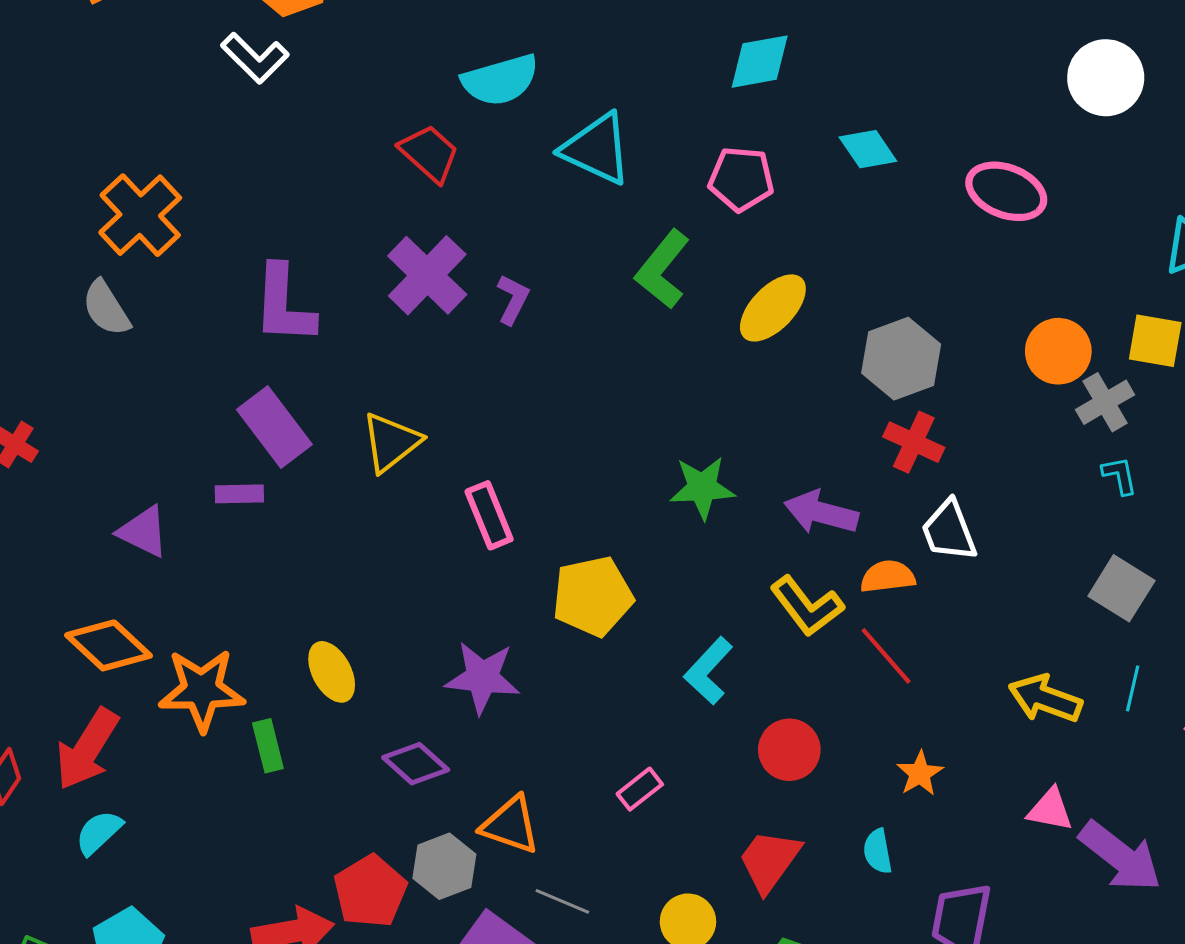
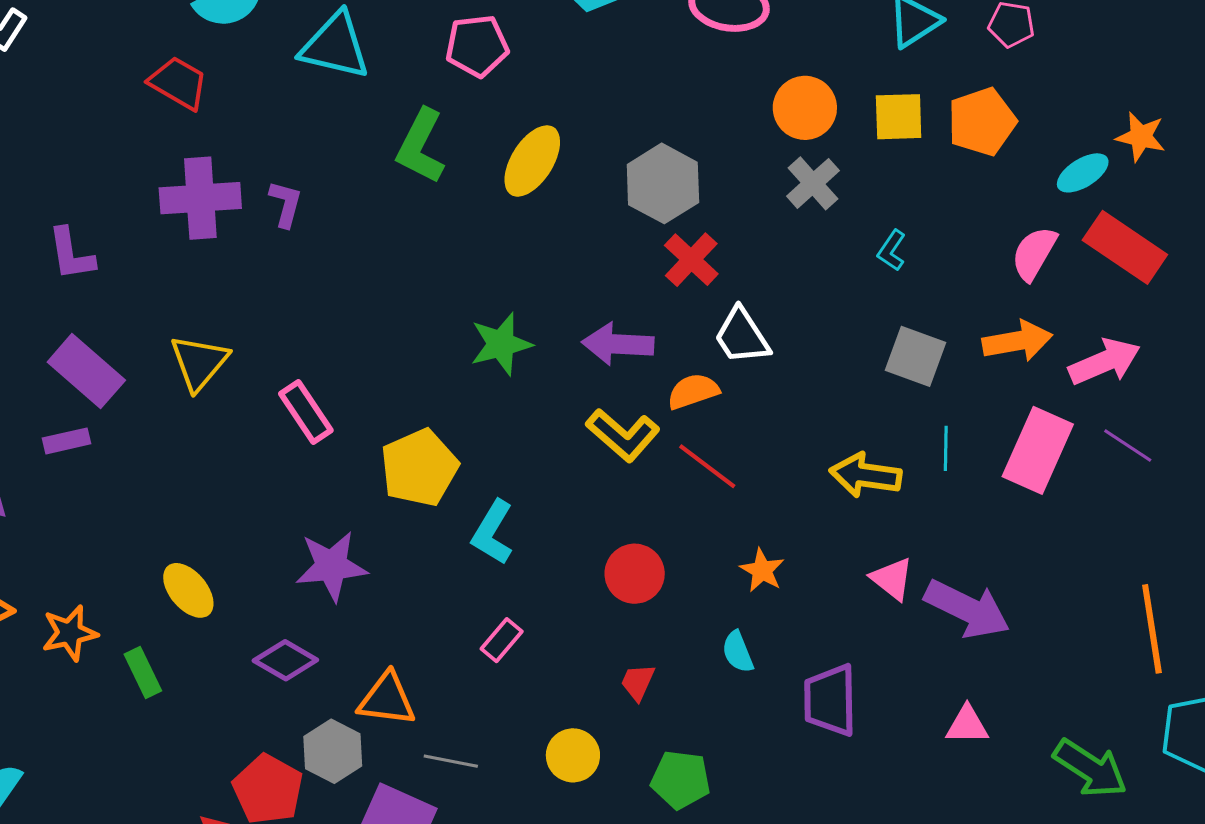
purple cross: (427, 275) -> (200, 198), turned -36
purple L-shape: (284, 305) -> (71, 254), size x0.7
orange circle: (1058, 351) -> (805, 108), moved
gray cross: (1105, 402) -> (813, 183), moved
red cross: (914, 442) -> (691, 260), turned 30
cyan L-shape: (1120, 475) -> (892, 250), turned -123
cyan L-shape: (708, 671) -> (493, 532), moved
orange star: (202, 690) -> (70, 633), size x0.7
pink triangle: (1050, 810) -> (892, 579), turned 39
red trapezoid: (769, 861) -> (638, 682), size x0.6

